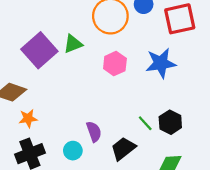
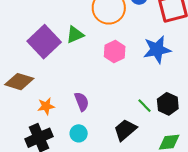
orange star: (28, 118) -> (46, 106), moved
purple semicircle: (94, 132) -> (82, 102), moved

